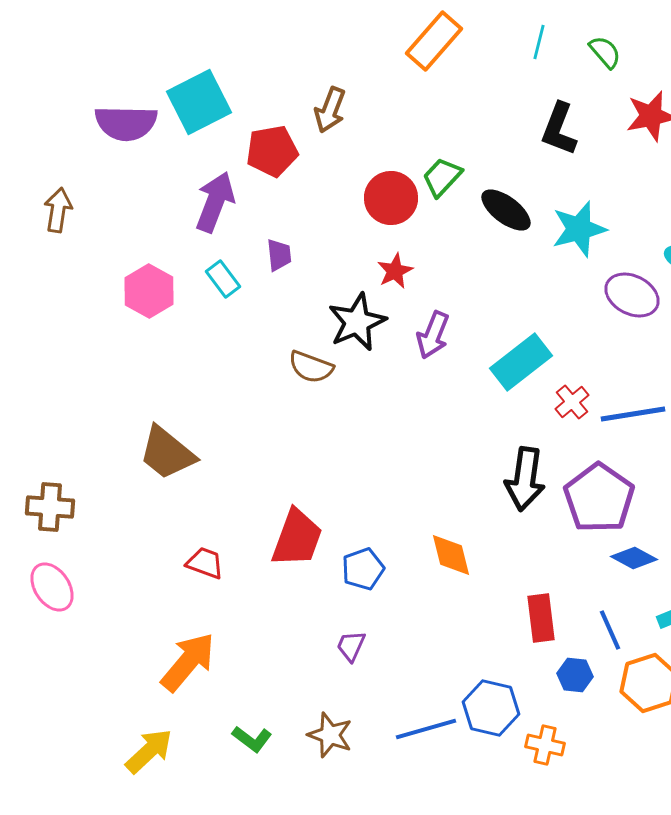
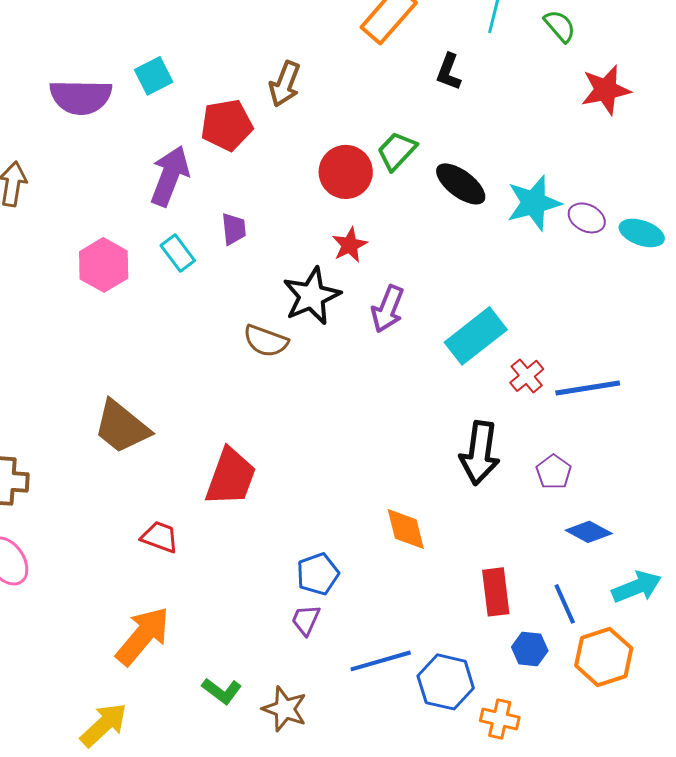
cyan square: (199, 102) -> (154, 76), size x0.6
black L-shape: (559, 129) -> (449, 72), moved, size x0.7
purple ellipse: (632, 295) -> (587, 218), moved, size x0.7
purple pentagon: (599, 498) -> (554, 472), size x0.5
red trapezoid: (297, 538) -> (231, 477), moved
blue pentagon: (363, 569) -> (318, 574), moved
blue line: (426, 729) -> (381, 661), moved
green L-shape: (252, 739) -> (222, 691), moved

